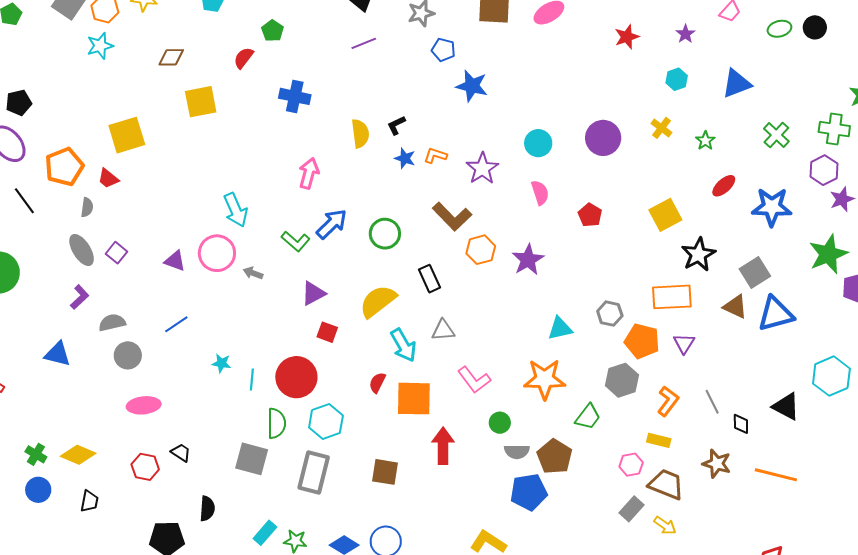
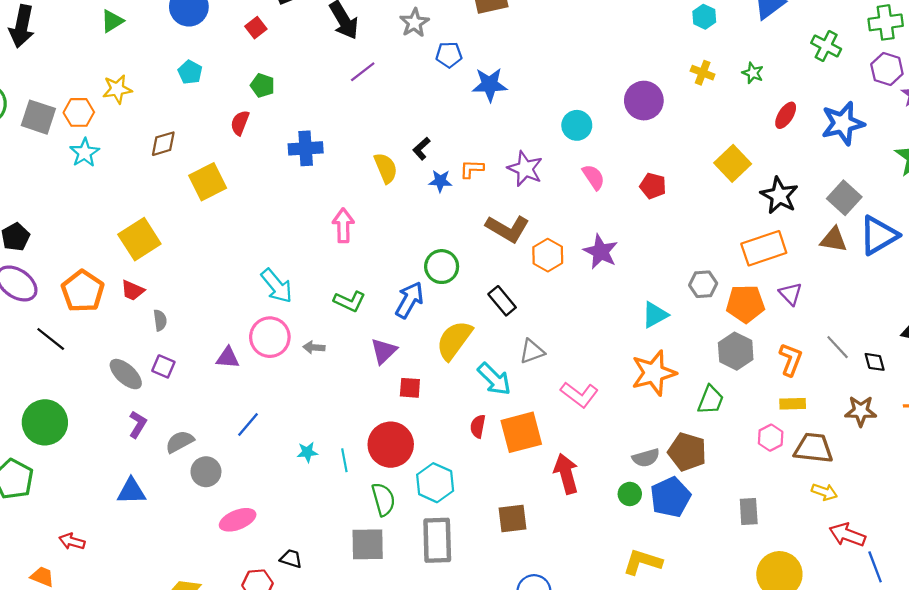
gray semicircle: (87, 207) -> (160, 320), moved
blue arrow: (332, 224) -> (409, 300), moved
green circle: (500, 423) -> (630, 494), moved
gray rectangle: (631, 509) -> (749, 512), moved, turned -30

